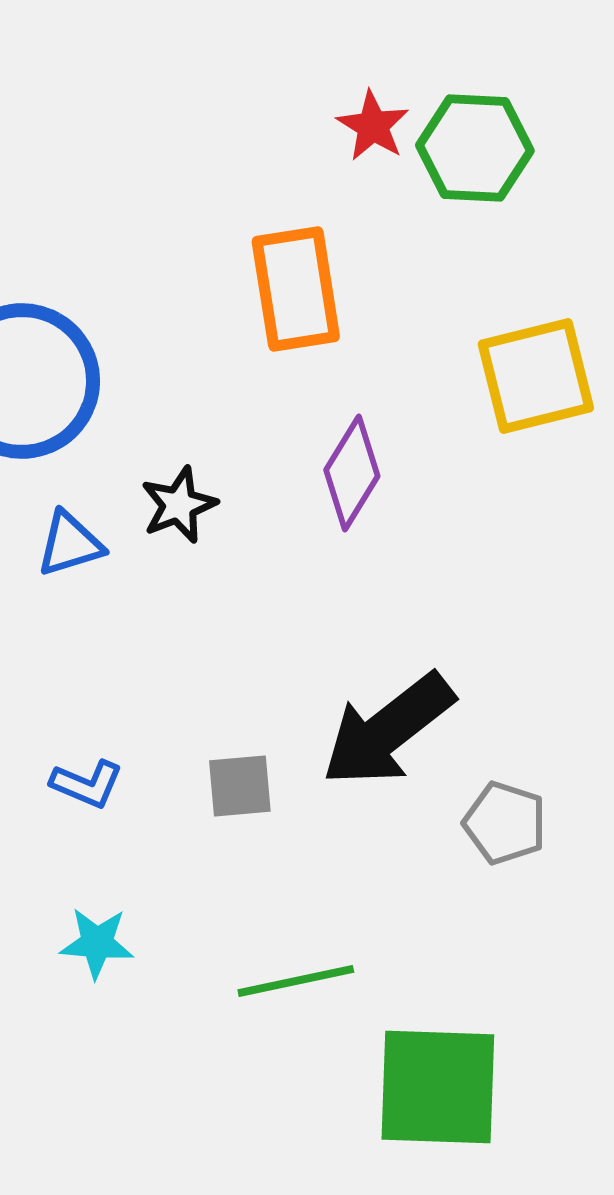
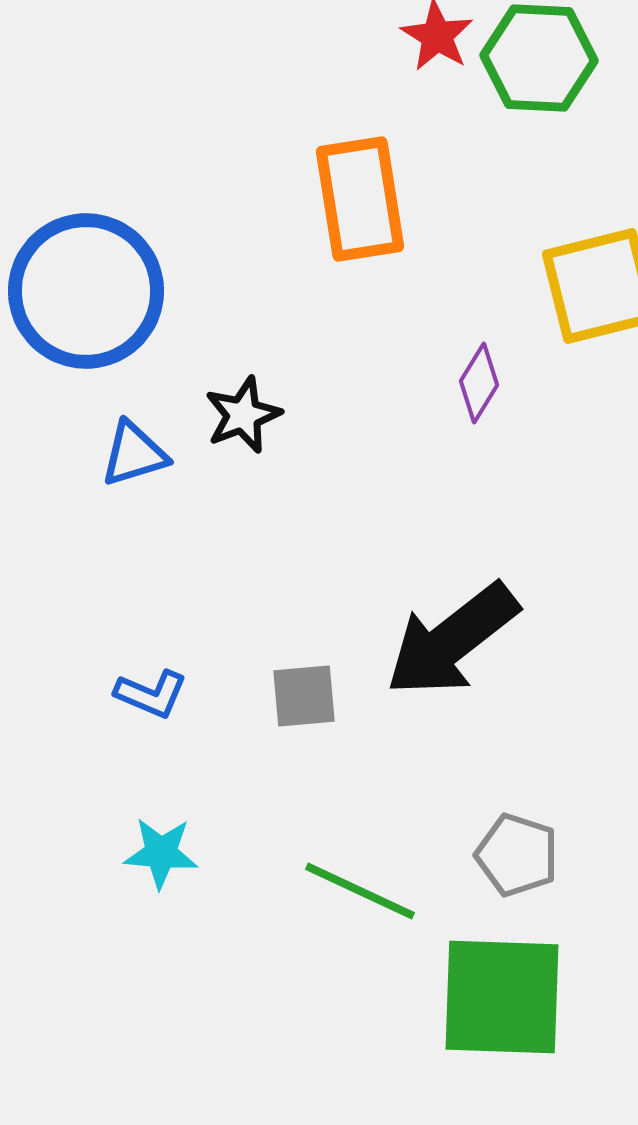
purple diamond: (352, 473) -> (479, 383), moved, size x0.7
gray pentagon: (505, 823) -> (517, 855), moved
green line: (296, 981) -> (360, 891), turned 37

